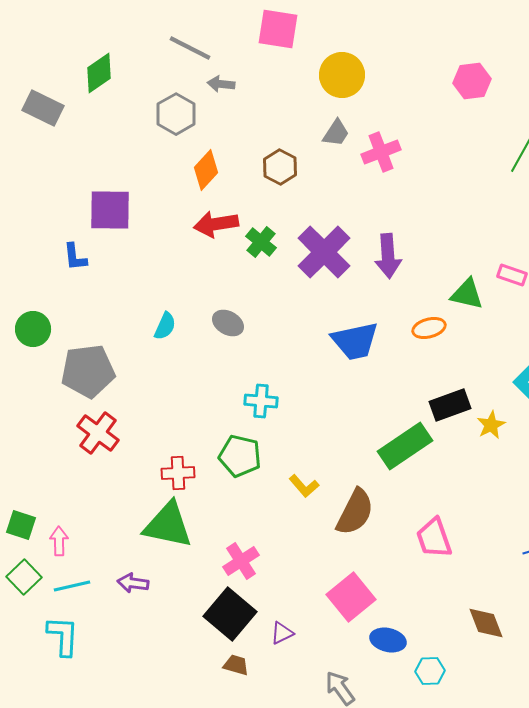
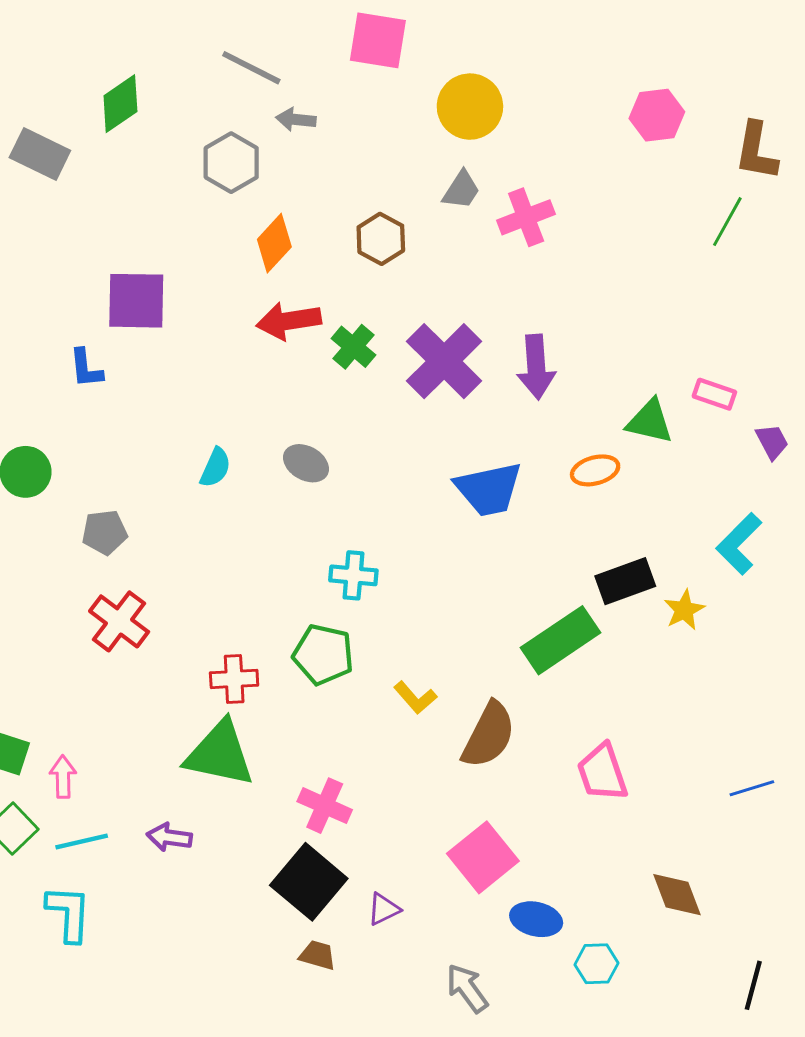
gray pentagon: (88, 371) -> (105, 532), size x0.6
pink cross: (241, 561) -> (325, 806), turned -33

